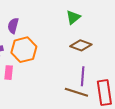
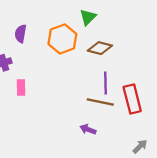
orange hexagon: (24, 50) -> (62, 39), moved

